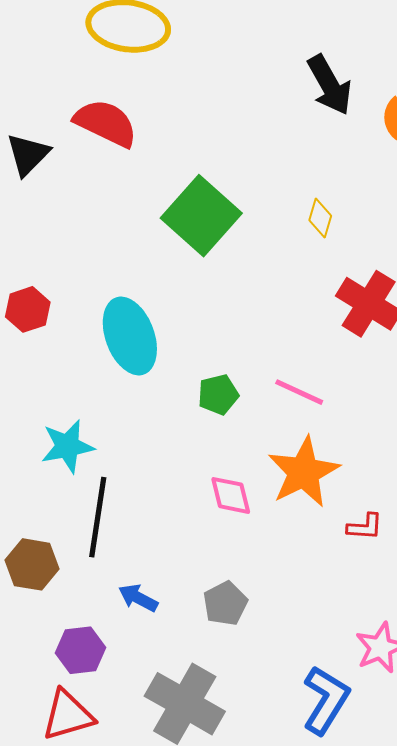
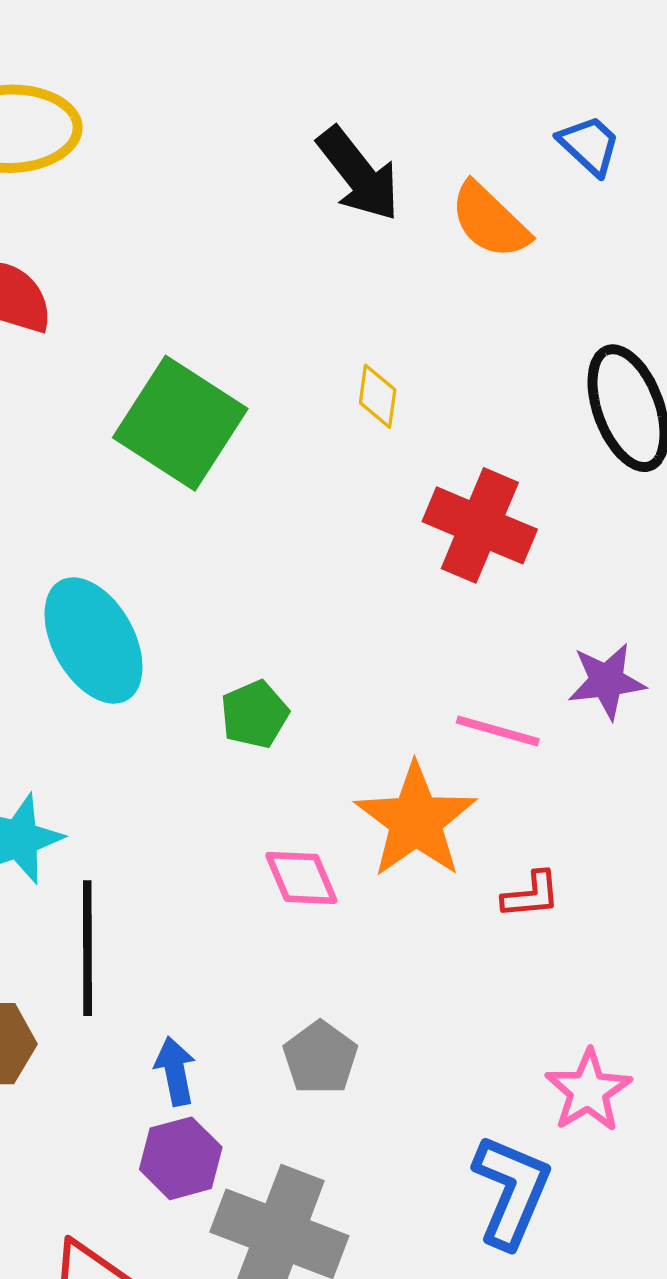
pink line: (299, 392) -> (498, 731), moved
blue arrow: (138, 598) -> (175, 1071), turned 60
purple hexagon: (80, 650) -> (181, 1158), moved

